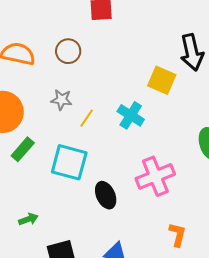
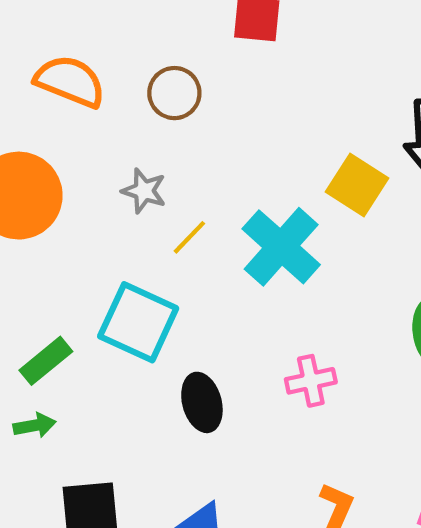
cyan cross: (131, 115) -> (281, 247), size x1.4
green rectangle: (23, 149) -> (46, 361), moved
pink cross: (155, 176) -> (311, 381), size x0.6

